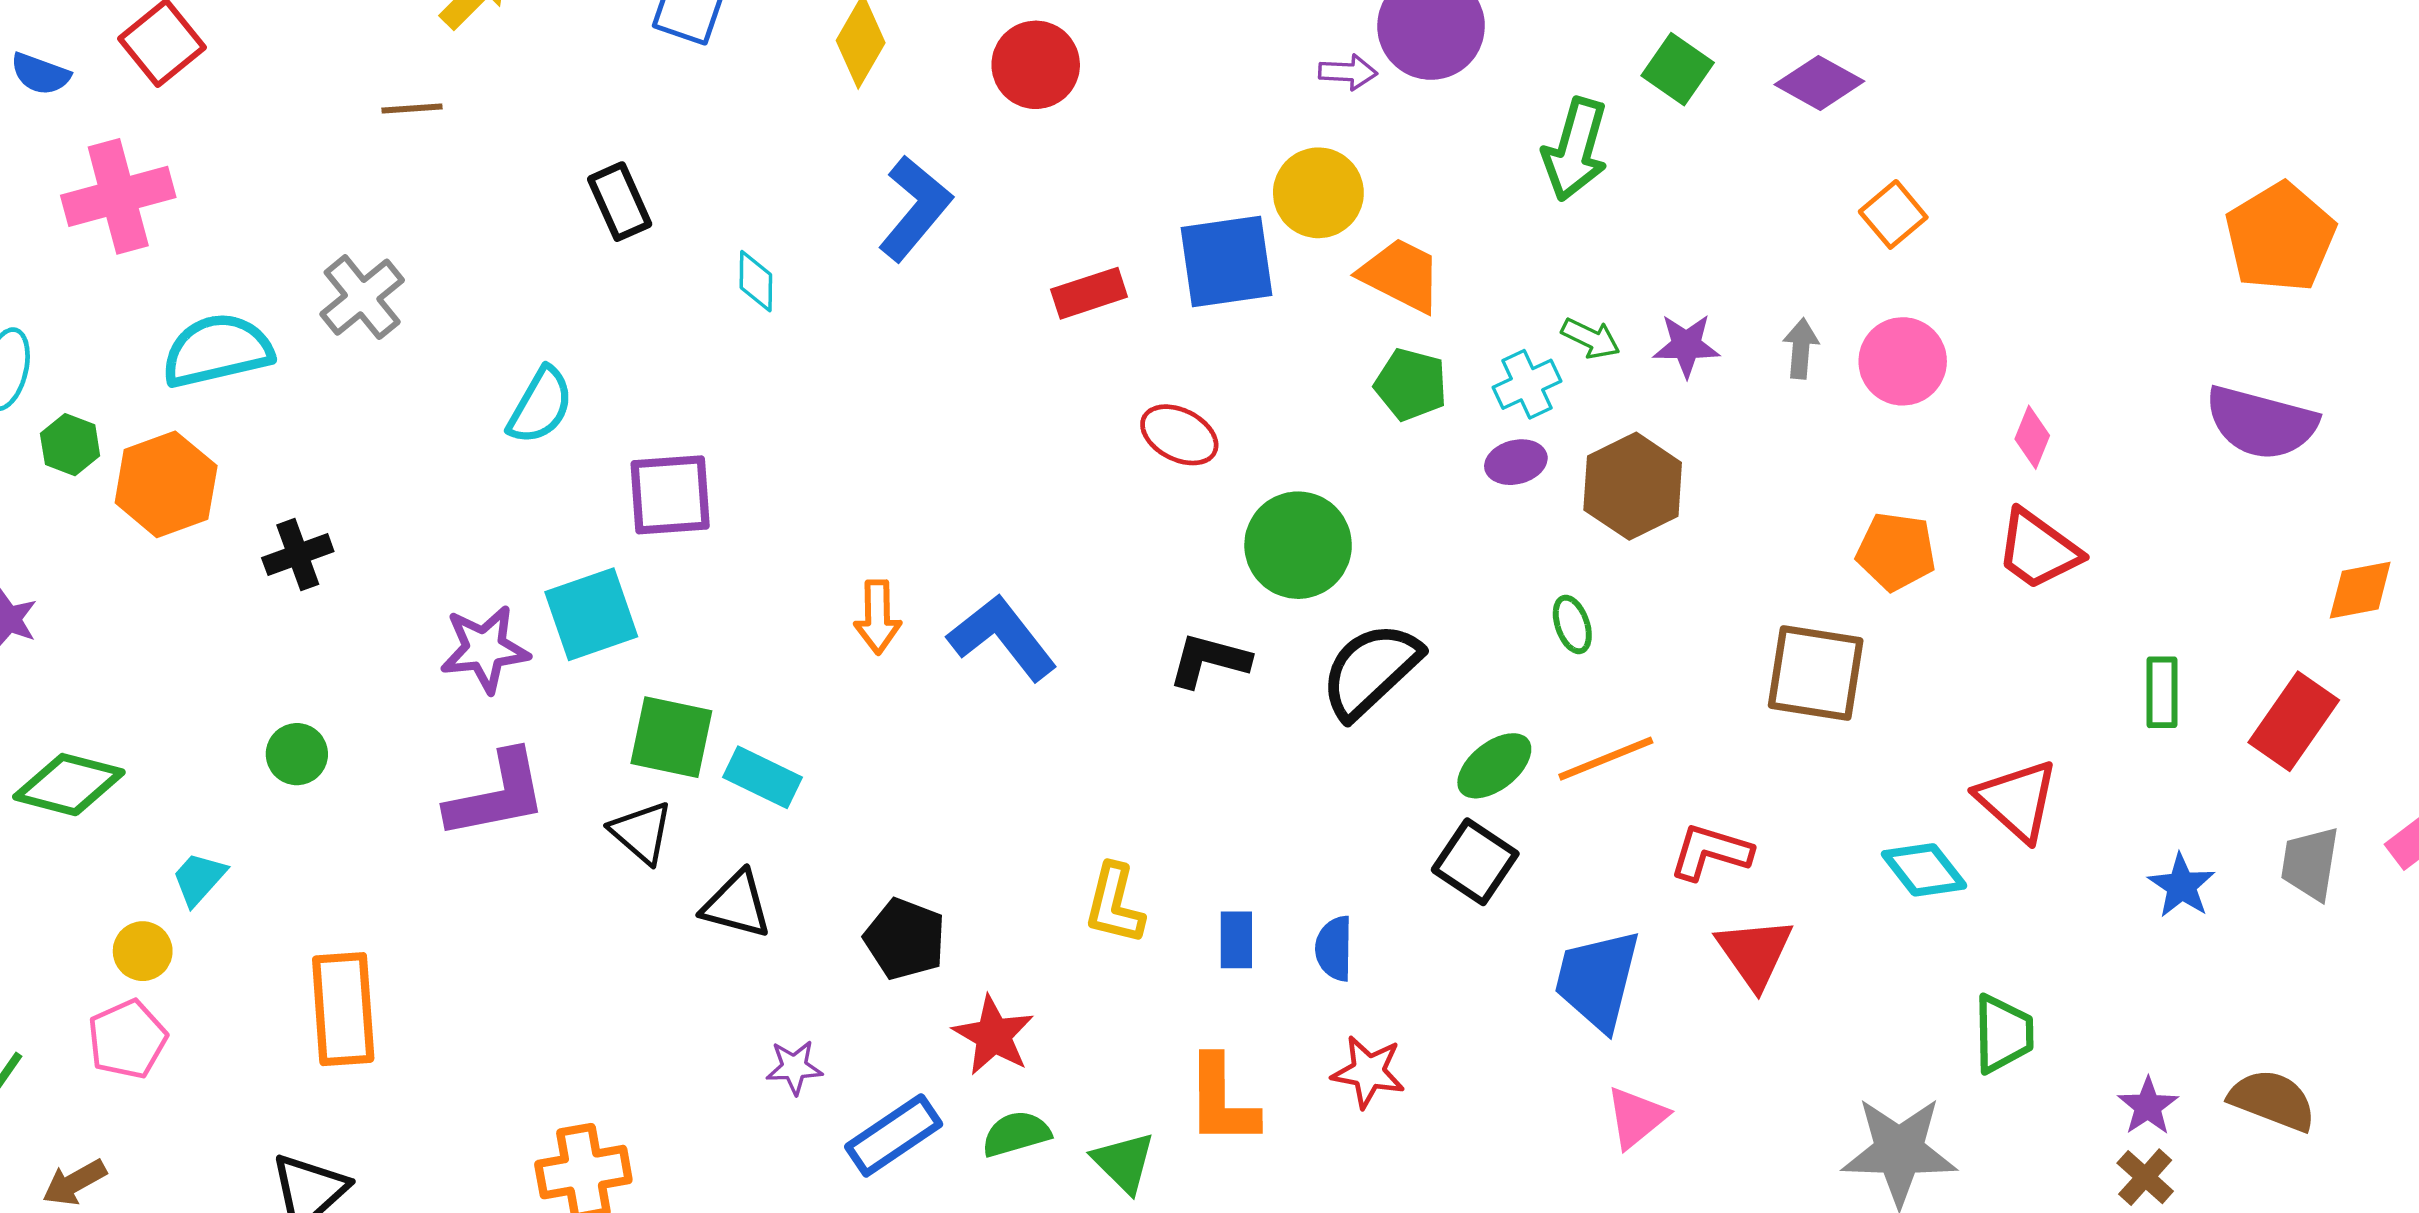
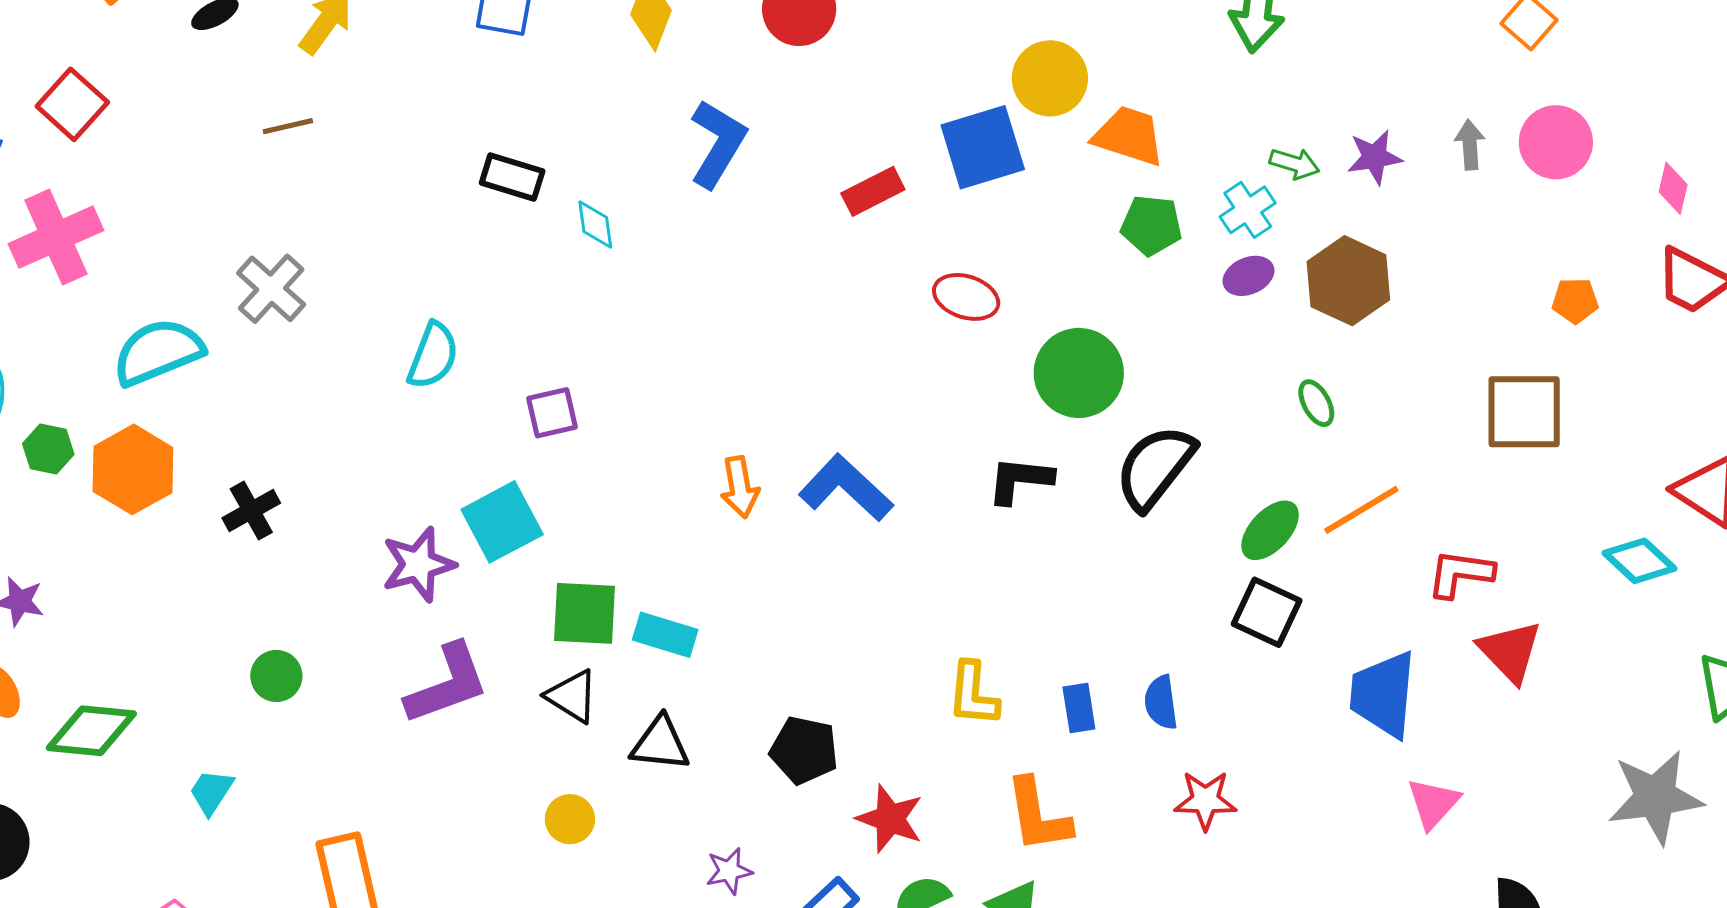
black rectangle: (620, 202) -> (512, 177), moved, turned -40
purple square: (670, 495) -> (552, 413), size x0.7
orange pentagon: (1896, 551) -> (1575, 301), size x0.7
yellow circle: (143, 951) -> (570, 819), moved
orange L-shape: (1222, 1101) -> (1038, 815), moved

